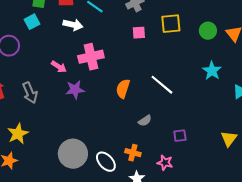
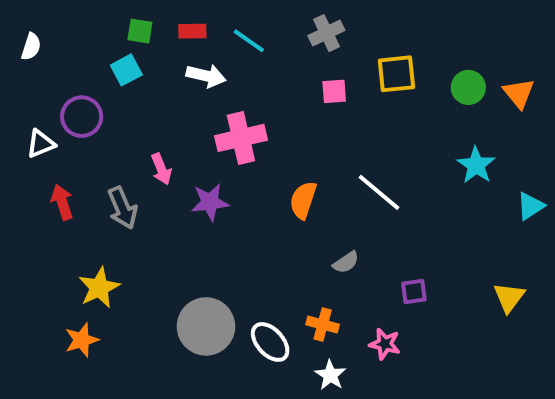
pink arrow: (59, 67) -> (161, 169), moved, turned 35

